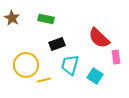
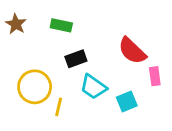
cyan trapezoid: (70, 65) -> (93, 87), turned -70
cyan square: (95, 76) -> (127, 102), turned 35
yellow line: (44, 80) -> (59, 107), turned -64

